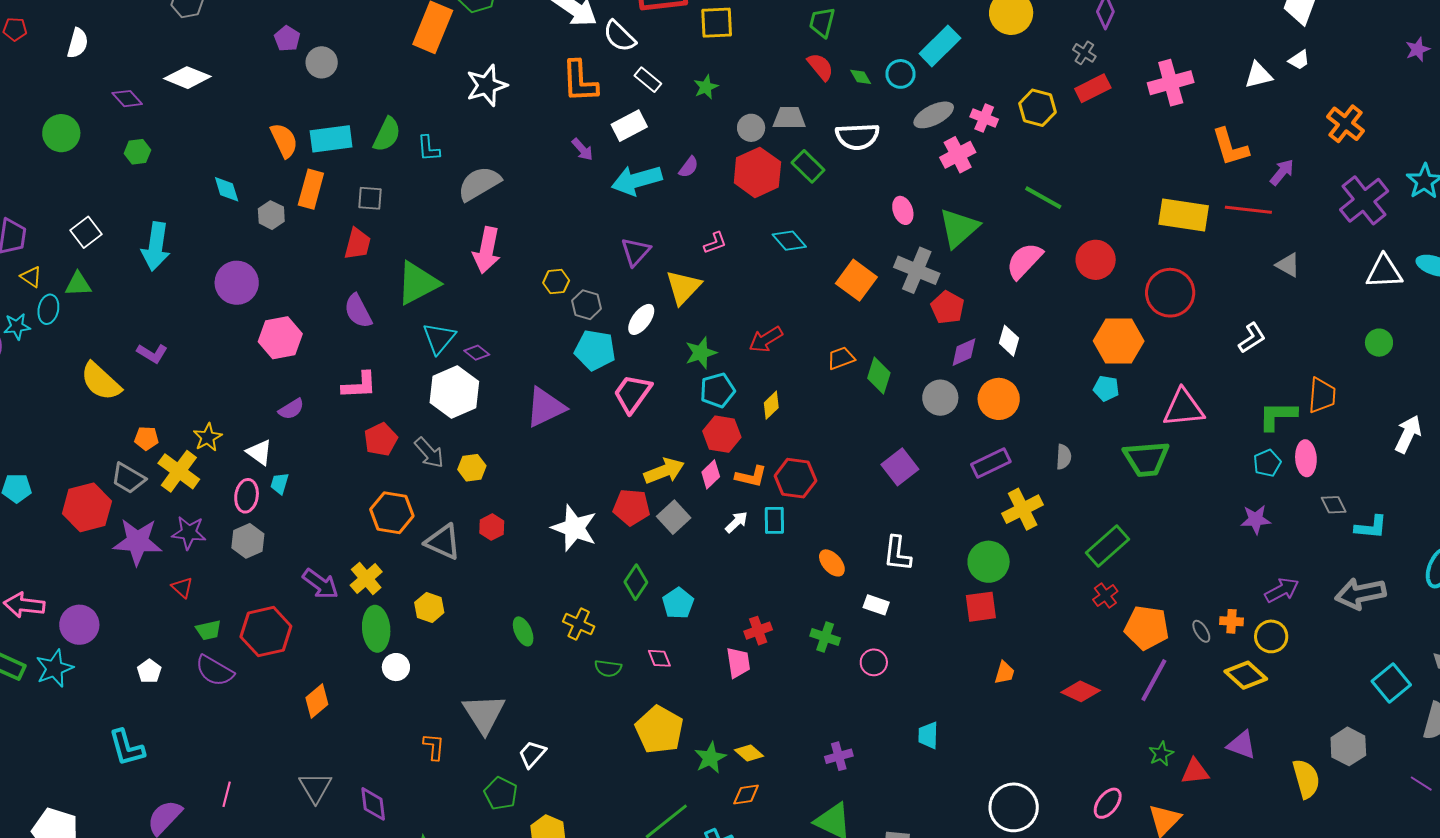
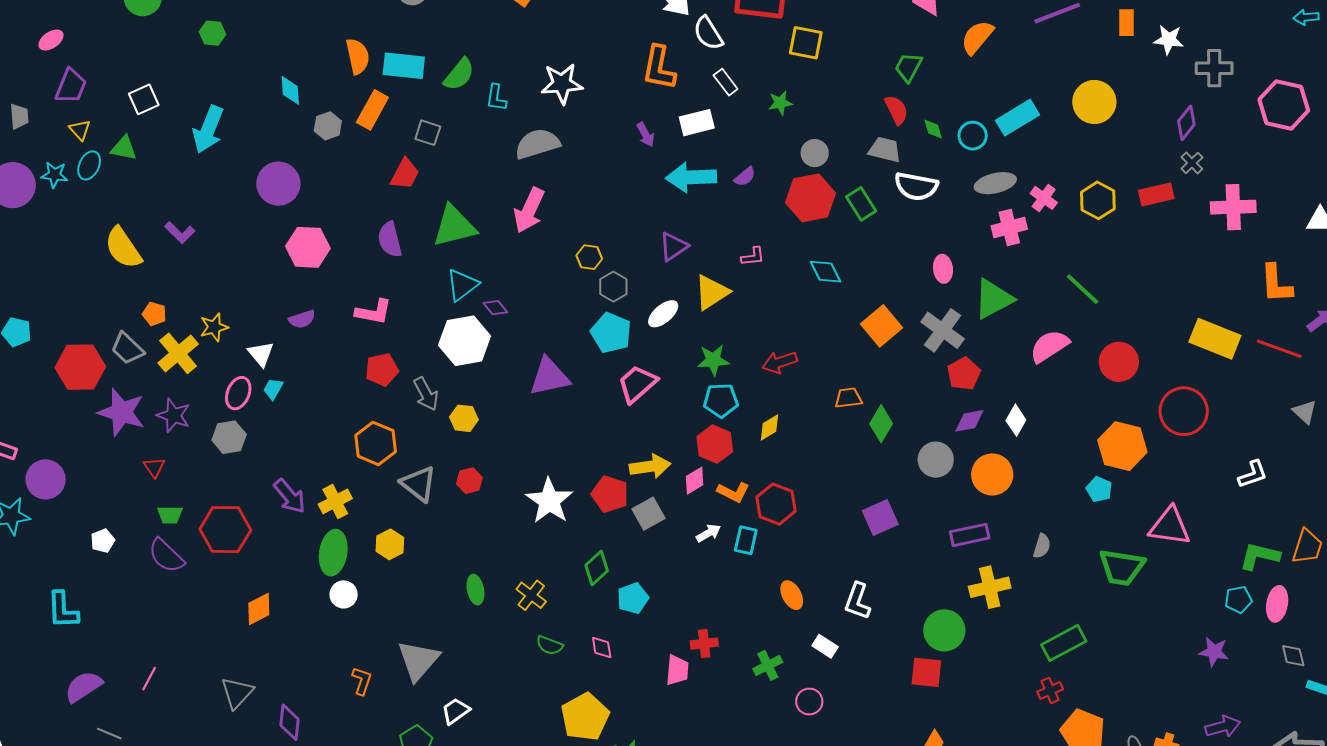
gray cross: (1084, 53) -> (1192, 163), moved
white star: (487, 85) -> (562, 84), moved
gray trapezoid: (789, 118) -> (885, 150), moved
green cross: (825, 637) -> (768, 665), turned 32

